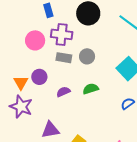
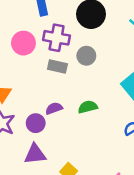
gray circle: (87, 56) -> (86, 56), moved
purple circle: (39, 77) -> (36, 123), moved

